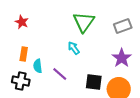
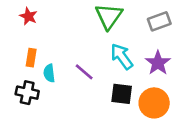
cyan arrow: (74, 48) -> (122, 56), moved, size x1.5
purple line: (60, 74) -> (84, 72), moved

